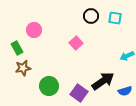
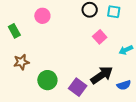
pink circle: (34, 30) -> (42, 16), moved
pink square: (76, 43) -> (100, 37), moved
green rectangle: (17, 48) -> (14, 31), moved

